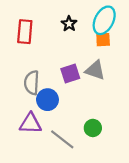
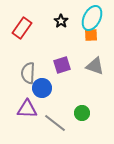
red rectangle: (25, 32) -> (22, 28), turned 30
gray triangle: (95, 70) -> (95, 66), moved

